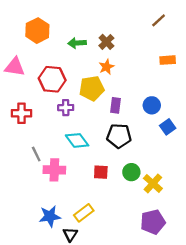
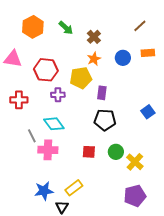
brown line: (159, 20) -> (140, 26), moved
green arrow: (77, 43) -> (66, 28), moved, turned -133
blue circle: (152, 105) -> (123, 58), moved
cyan diamond: (77, 140) -> (54, 124), moved

